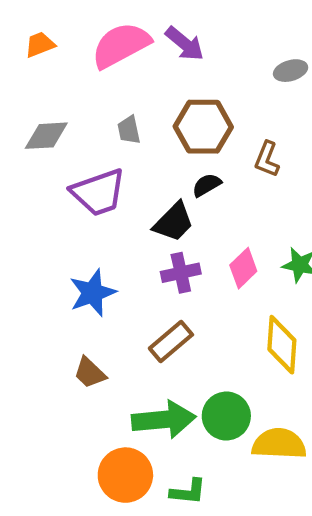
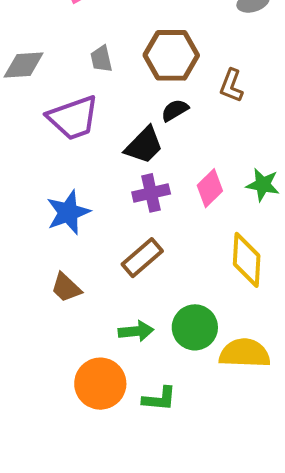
green arrow: (164, 420) -> (136, 331), size x0.6

